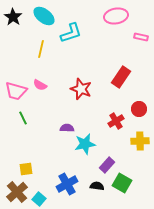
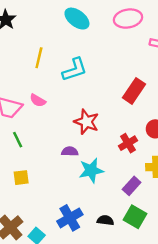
cyan ellipse: (44, 16) -> (77, 19), moved
cyan L-shape: (71, 33) -> (75, 70), moved
red star: (81, 89) -> (86, 122), moved
purple rectangle: (107, 165) -> (132, 186), moved
yellow square: (26, 169) -> (21, 178), moved

